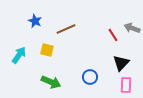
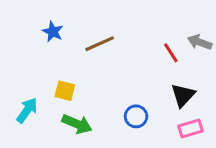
yellow square: (47, 50) -> (65, 91), moved
cyan arrow: (19, 55) -> (27, 110), moved
pink rectangle: (126, 85) -> (191, 129), turned 70

